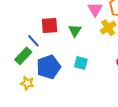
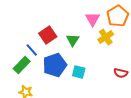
red square: (50, 26) -> (48, 35), turned -30
blue pentagon: (49, 67) -> (55, 65), moved

